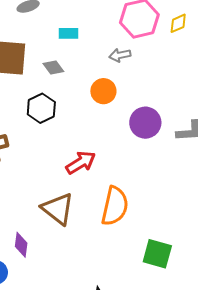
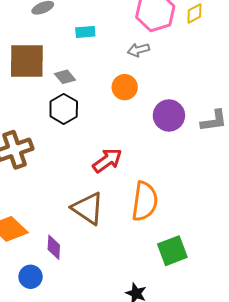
gray diamond: (53, 68) -> (65, 77), moved
green square: (157, 254) -> (172, 251), moved, turned -32

